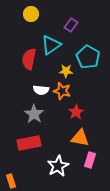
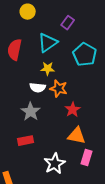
red semicircle: (29, 59) -> (15, 50), moved
yellow star: (66, 71) -> (48, 69), moved
red rectangle: (29, 143) -> (26, 141), size x0.7

